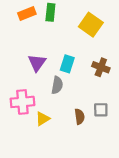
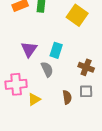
brown cross: (101, 67) -> (86, 67), moved
gray semicircle: (57, 85) -> (47, 69), turned -35

